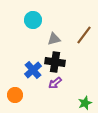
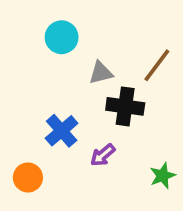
black cross: (55, 62) -> (125, 106), moved
green star: (85, 103) -> (163, 176), moved

